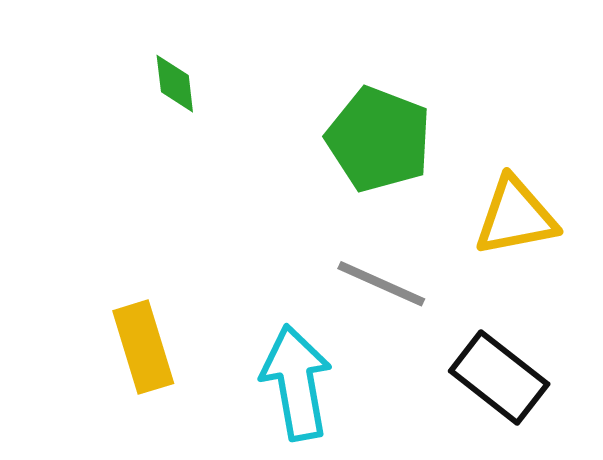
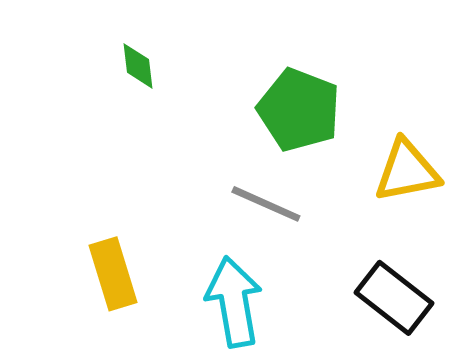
gray line: (381, 284) -> (266, 204), moved

